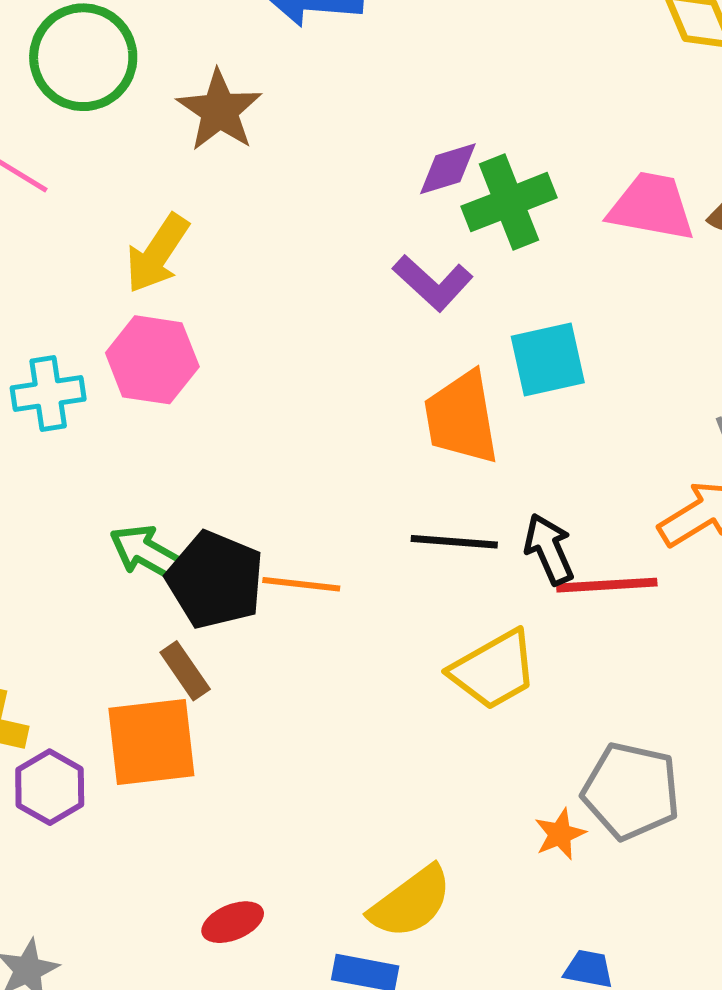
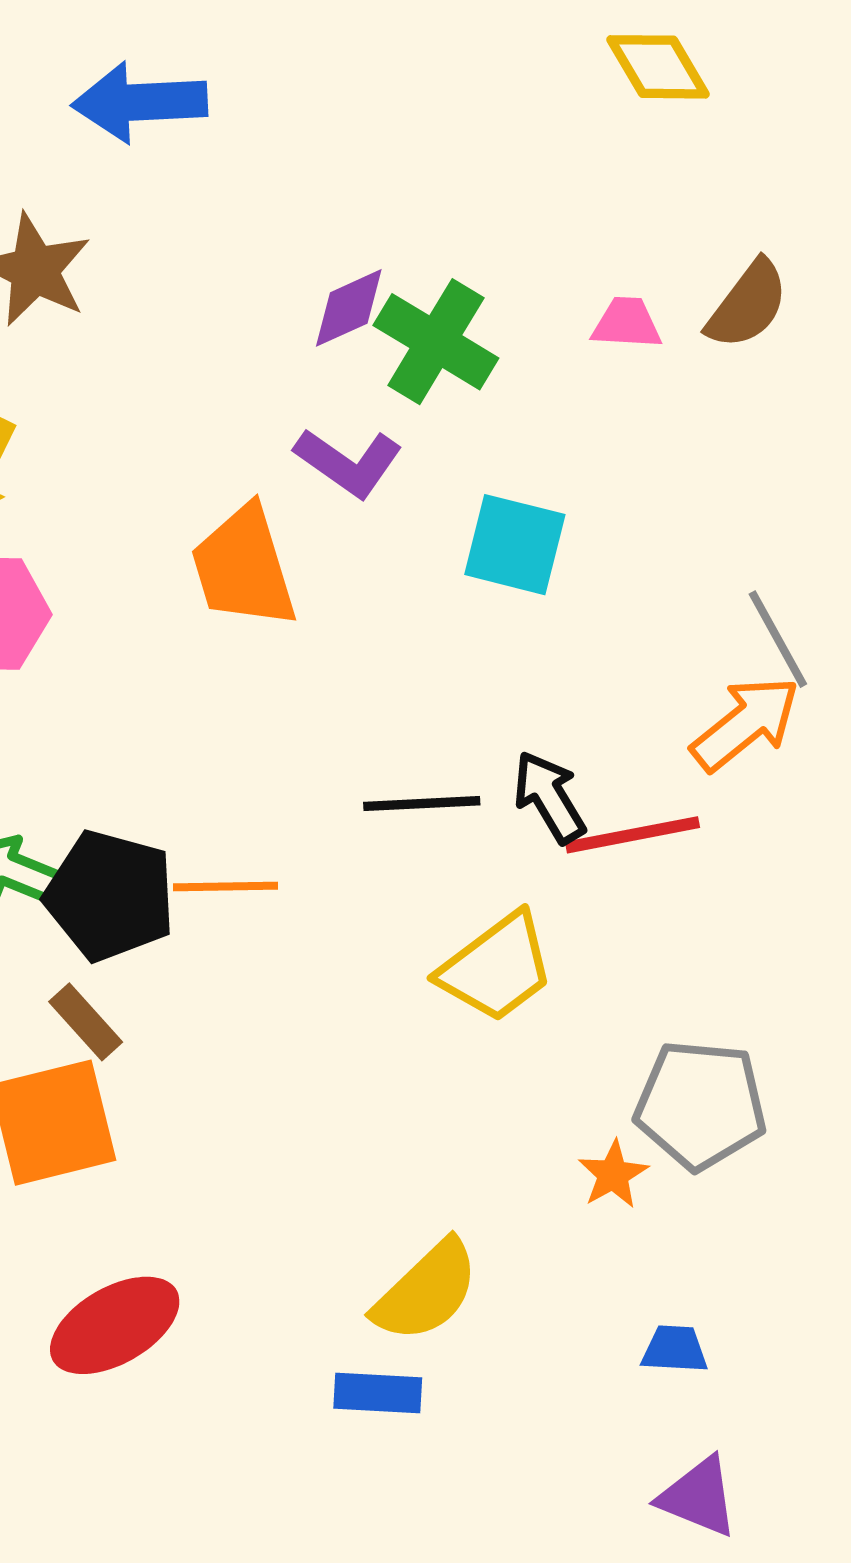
green cross: (509, 202) -> (436, 342), turned -30
pink trapezoid: (652, 207) -> (627, 323), size x0.6
cyan square: (548, 359) -> (515, 545), turned 34
orange trapezoid: (461, 418) -> (244, 567), moved
red ellipse: (233, 922) -> (115, 1325), moved, size x1.6

